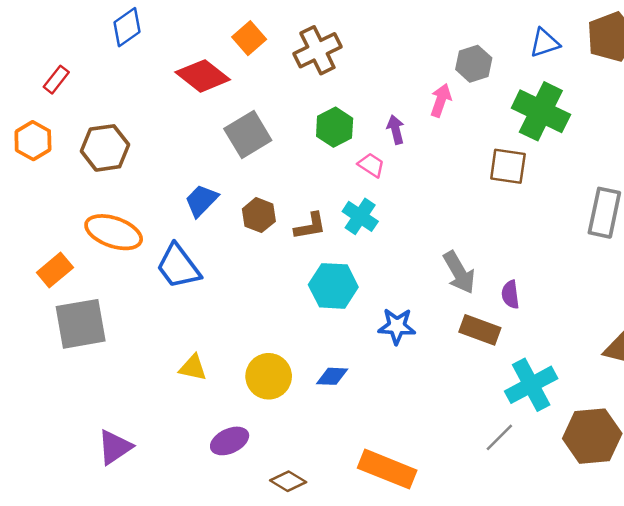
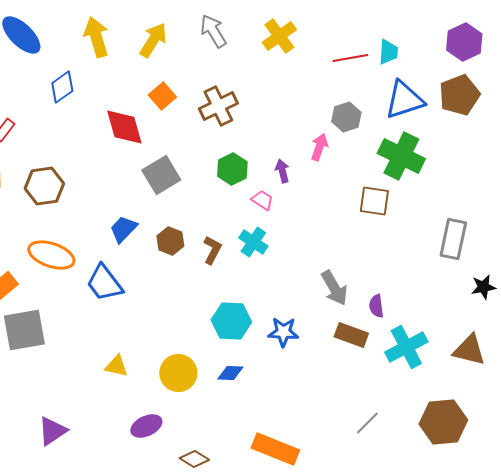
blue triangle: (545, 43) -> (404, 100), size x1.6
red diamond: (203, 76) -> (124, 127), turned 36
brown L-shape: (310, 226) -> (212, 250), turned -52
cyan hexagon: (333, 286) -> (231, 321), moved
cyan cross: (531, 385) -> (406, 347), moved

